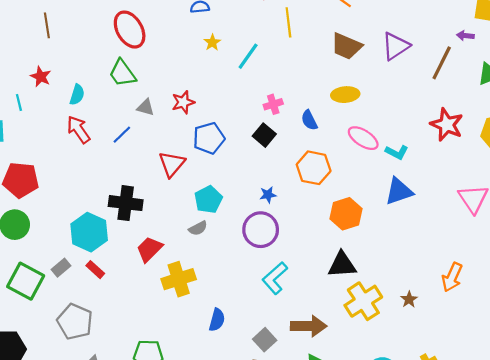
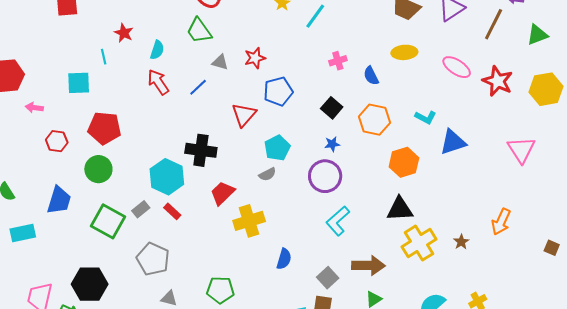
black square: (264, 135) -> (332, 108), moved
pink ellipse: (363, 138) -> (457, 67), moved
cyan L-shape: (397, 152) -> (426, 117), moved

